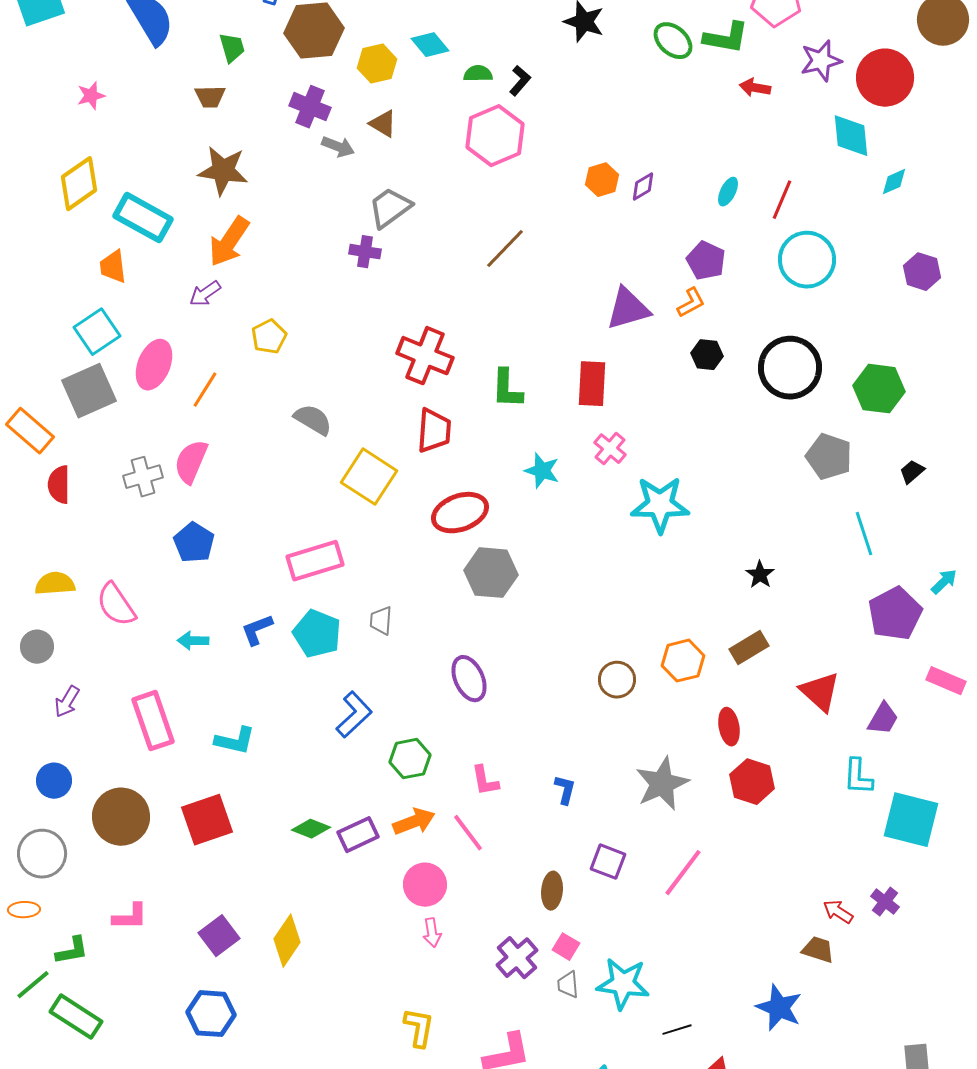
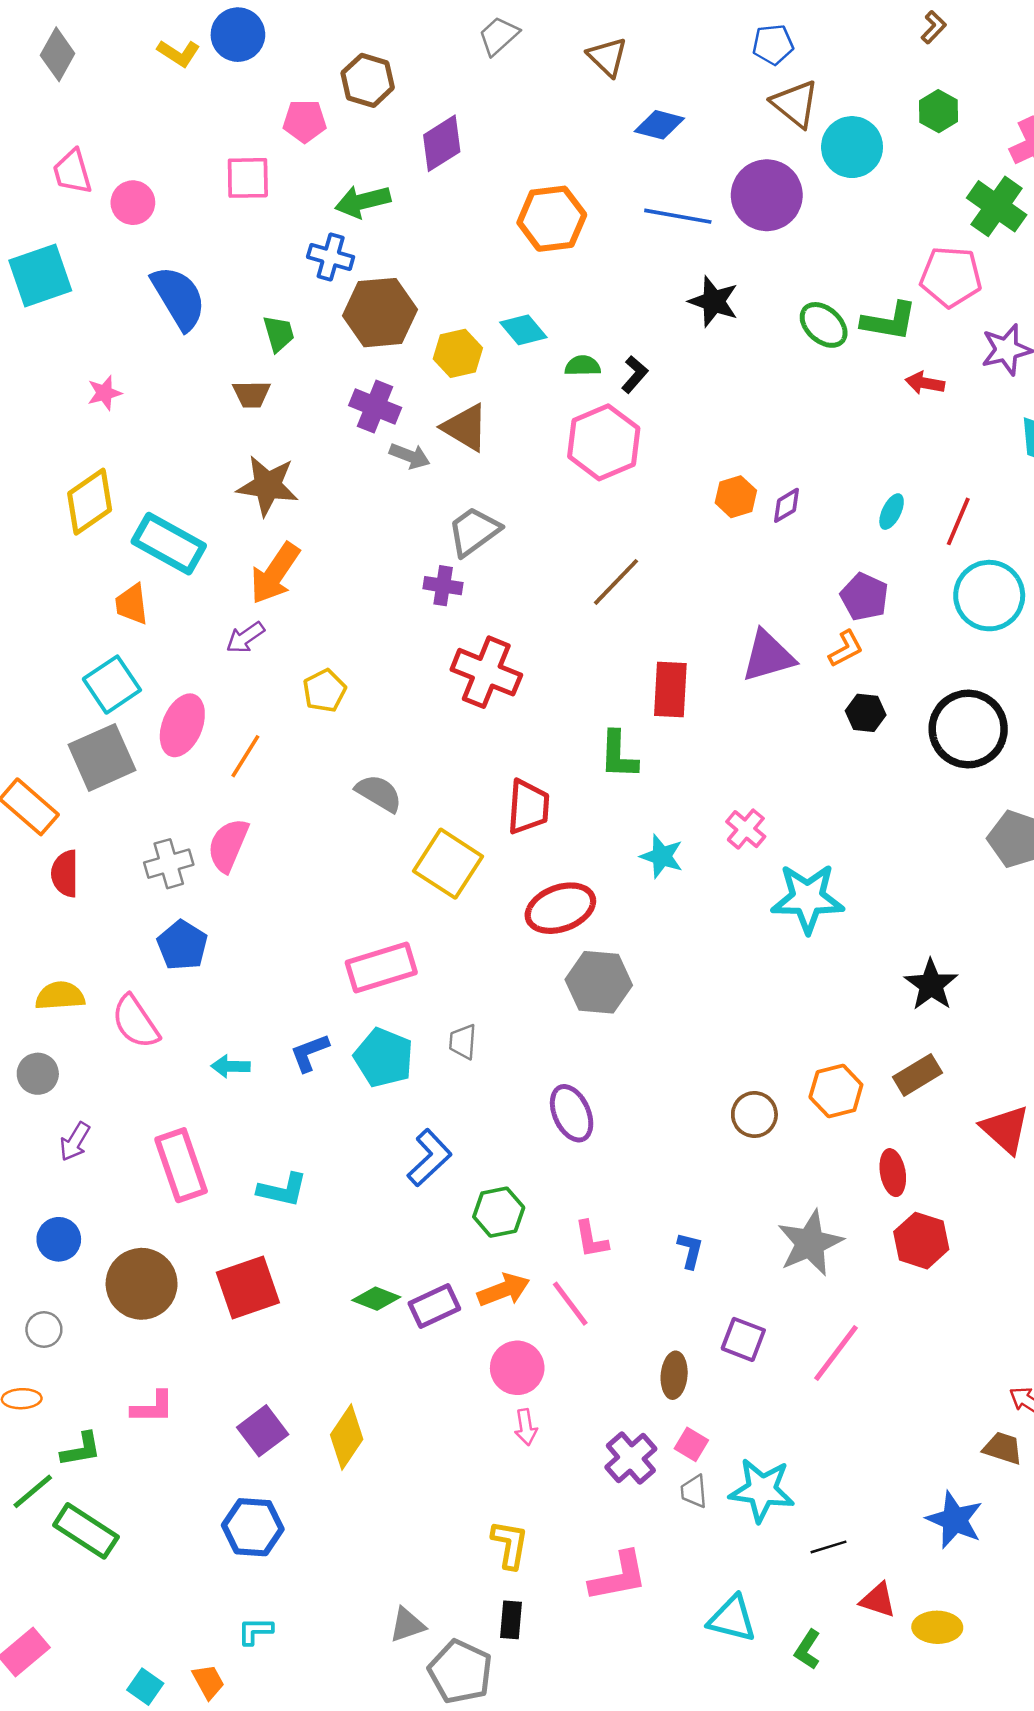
brown triangle: (383, 124) -> (465, 428), size x1.4
red cross: (425, 356) -> (486, 672), moved
red rectangle: (592, 384) -> (670, 689), moved
blue pentagon: (194, 543) -> (182, 945), moved
black star: (760, 575) -> (931, 985), size x1.5
gray circle: (42, 854) -> (44, 1330), size x0.6

